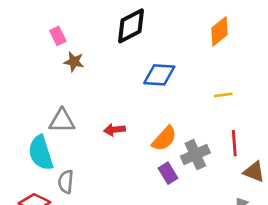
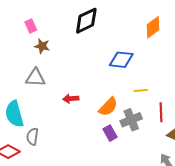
blue diamond: (159, 75) -> (121, 60), moved
yellow line: (223, 95) -> (141, 90), moved
gray triangle: (62, 121) -> (35, 78), moved

